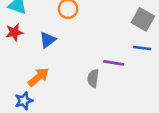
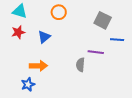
gray square: (143, 19) -> (103, 20), moved
orange arrow: (38, 77) -> (38, 66), turned 42

